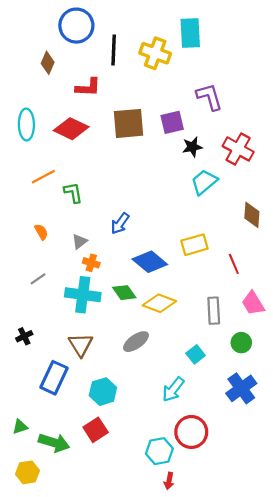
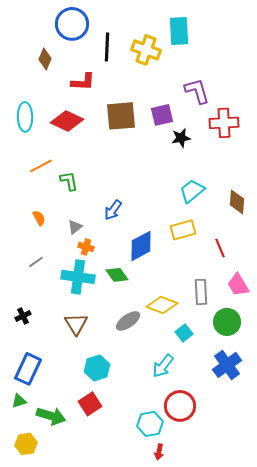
red cross: (238, 149) -> (224, 123), moved, turned -32
cyan trapezoid: (204, 182) -> (192, 191), moved
blue diamond: (150, 262) -> (141, 246), turned -68
yellow diamond: (159, 303) -> (162, 305), moved
green circle: (241, 343) -> (227, 322), size x1.4
blue rectangle: (54, 378) -> (28, 369), moved

